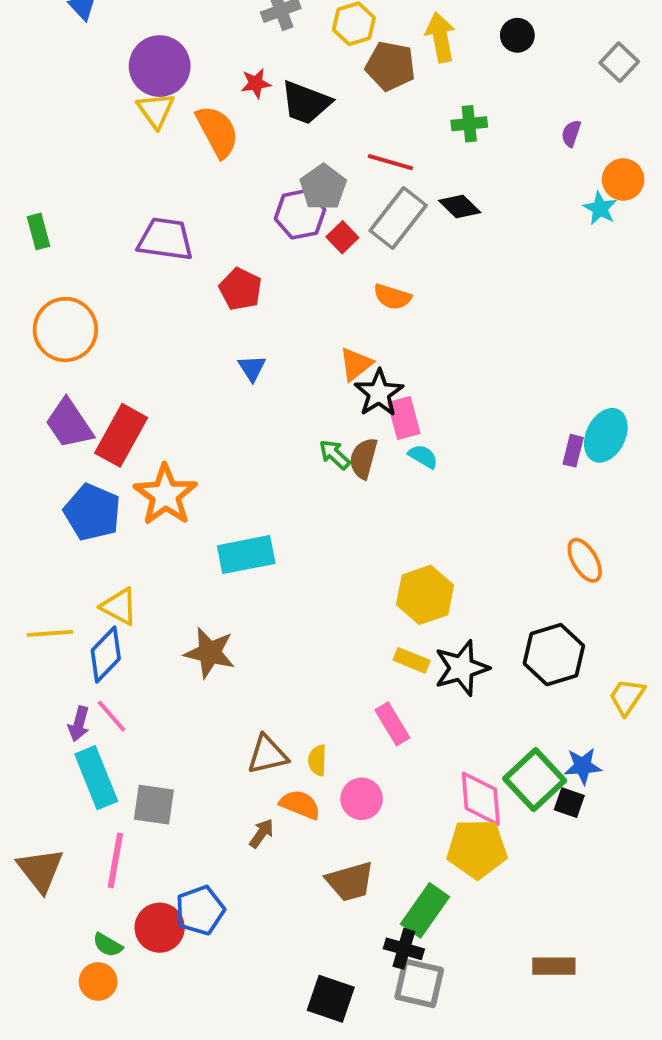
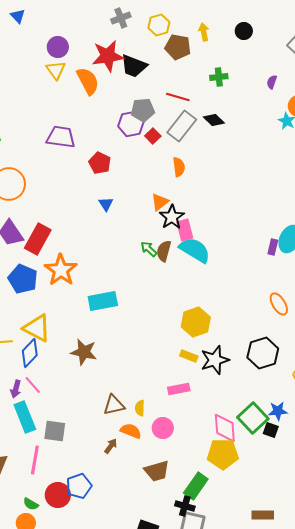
yellow arrow: (440, 37) -> (204, 32), size x0.7
purple circle: (160, 66) -> (58, 47), size x0.7
red star: (256, 83) -> (108, 56), size x2.0
gray pentagon: (323, 187) -> (143, 110), turned 30
orange semicircle: (392, 297) -> (179, 167), turned -114
cyan semicircle: (423, 456) -> (195, 250), size x2.0
yellow triangle: (119, 606) -> (37, 328), size x1.4
pink rectangle: (392, 724) -> (179, 389), turned -70

